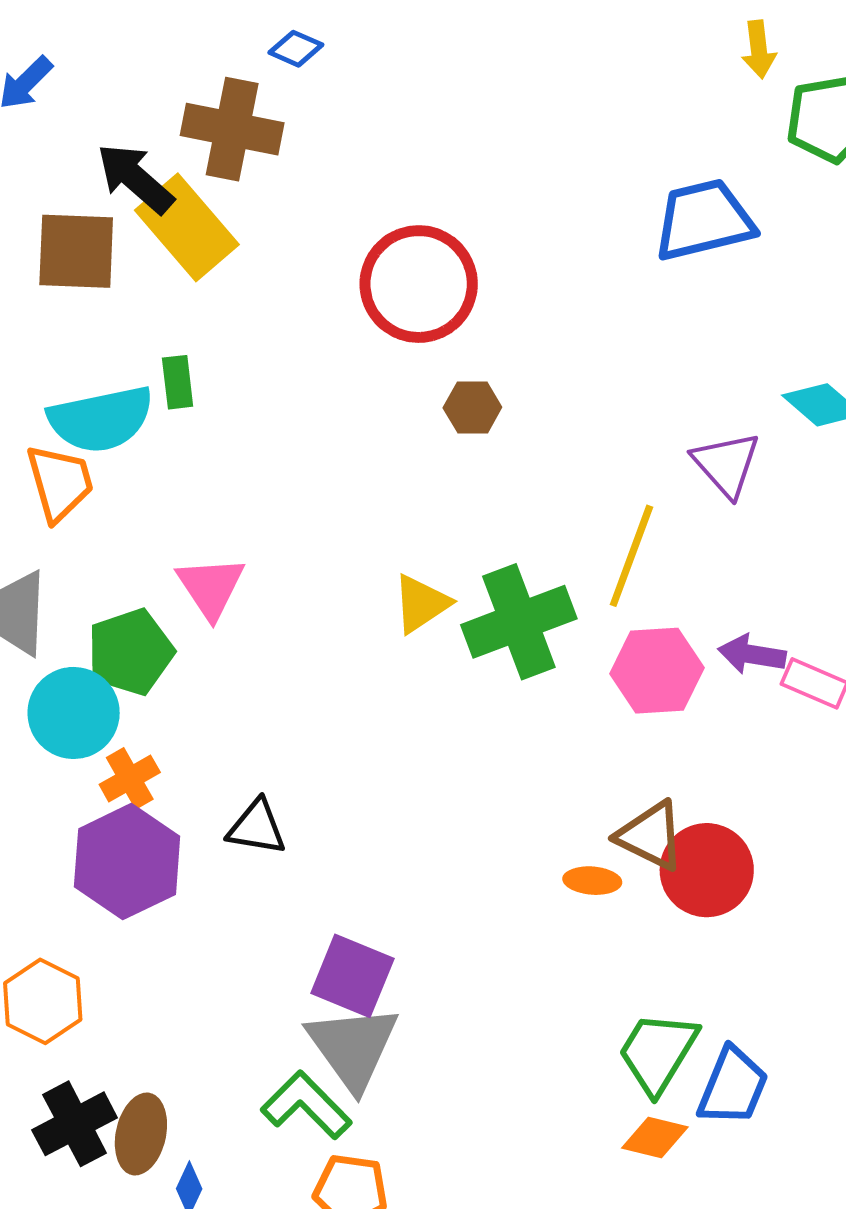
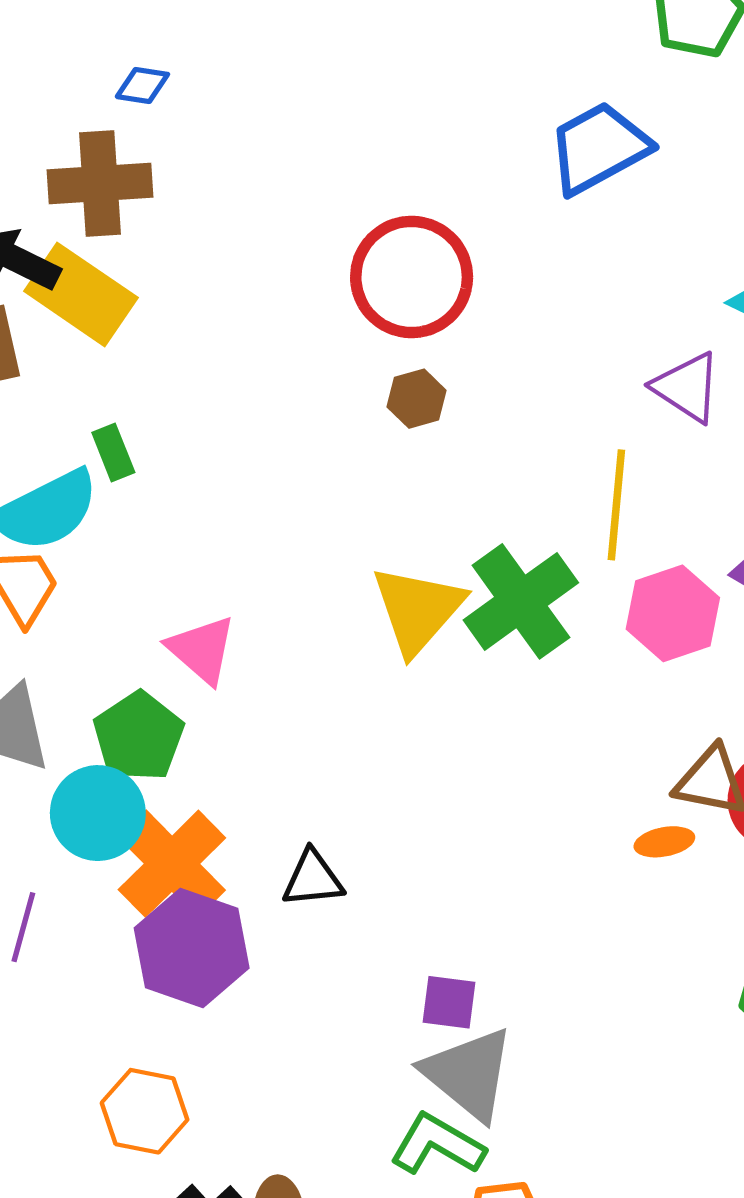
red circle: (419, 284) -> (412, 277), moved
yellow triangle: (421, 604) -> (418, 610), size x1.5
orange cross: (130, 778) -> (172, 864), size x1.8
purple square: (352, 976) -> (449, 1002), size x0.7

